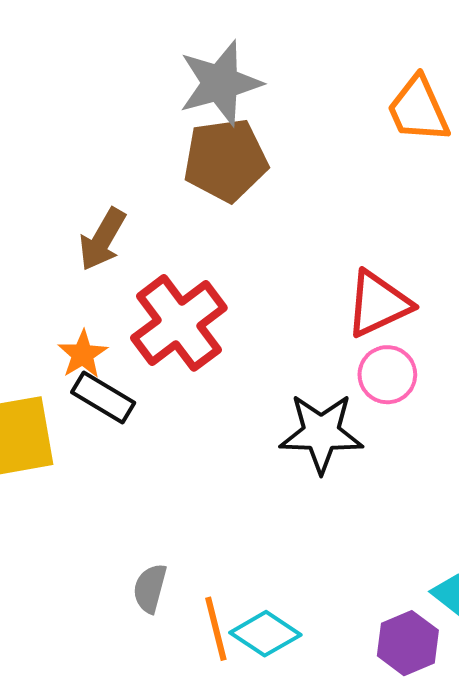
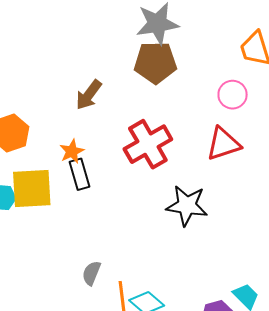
red cross: (179, 323) -> (148, 144), moved
pink circle: (387, 375) -> (233, 95), moved
black rectangle: (103, 397) -> (80, 174), turned 36

